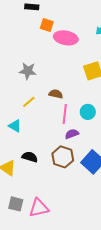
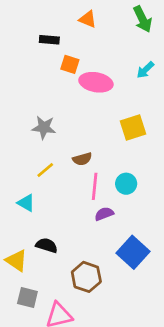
brown semicircle: (56, 94) -> (82, 159), turned 152
brown hexagon: (63, 157) -> (86, 277), moved
gray square: (16, 204) -> (27, 297), moved

